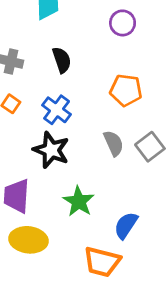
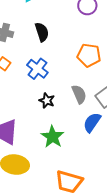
black star: (51, 150) -> (47, 101), moved, size x0.6
blue semicircle: (126, 225) -> (92, 122), moved

